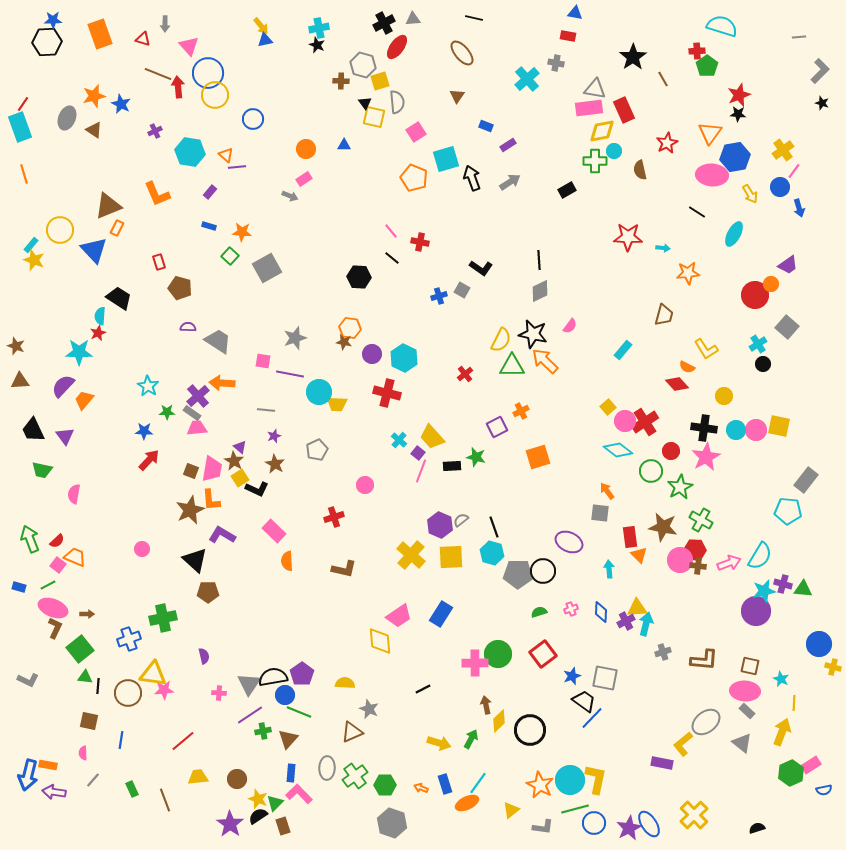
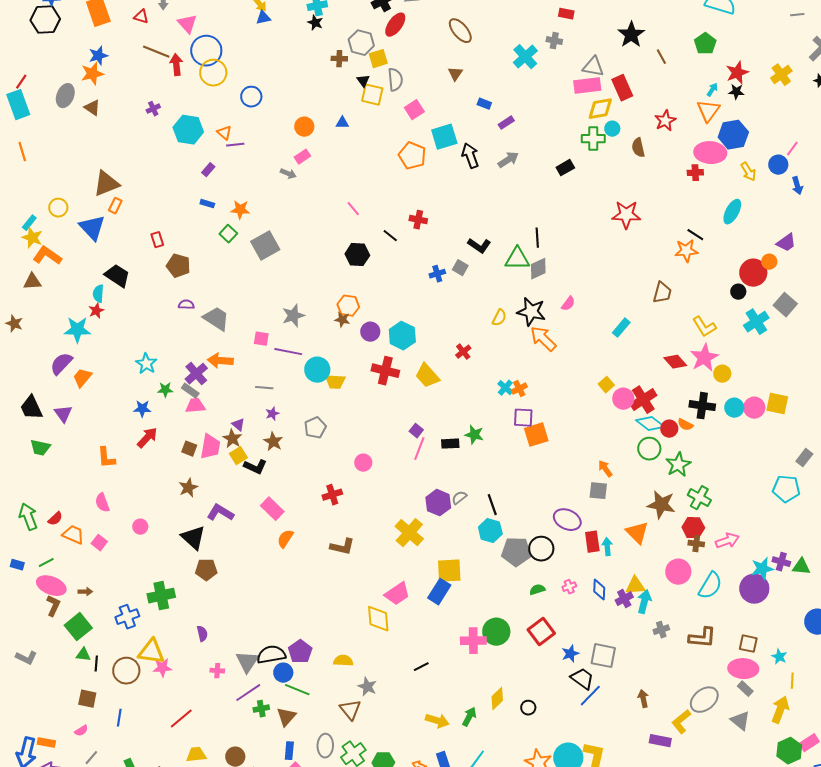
red cross: (697, 51) -> (695, 173), moved
blue star: (121, 104) -> (98, 56), moved, turned 30
yellow cross: (783, 150) -> (781, 75), moved
orange L-shape: (157, 194) -> (47, 256), moved, turned 148
black line: (697, 212) -> (695, 235), moved
yellow circle: (60, 230) -> (58, 208), size x0.7
pink line: (391, 231) -> (353, 209), moved
cyan arrow: (663, 248) -> (712, 90), moved, turned -64
yellow semicircle: (501, 340) -> (499, 318), size x0.7
cyan cross: (758, 344) -> (756, 322), size x1.4
black circle: (763, 364) -> (738, 292), moved
green triangle: (512, 366) -> (517, 259), moved
orange semicircle: (687, 367) -> (685, 425), moved
brown triangle: (20, 381) -> (32, 282), moved
purple square: (497, 427) -> (523, 418), moved, turned 30
yellow trapezoid: (432, 437) -> (427, 376), moved
cyan cross: (399, 440) -> (505, 388), moved
cyan diamond: (618, 450) -> (650, 424), moved
pink star: (706, 457) -> (704, 358), moved
gray rectangle: (806, 480) -> (804, 458), size x0.7
pink semicircle: (74, 494) -> (102, 503), moved, turned -30
orange L-shape: (211, 500) -> (106, 458), moved
brown star: (190, 510) -> (188, 488), size x0.7
red rectangle: (630, 537) -> (592, 542), moved
orange triangle: (639, 555) -> (637, 533), size x1.4
cyan semicircle: (760, 556) -> (710, 586), moved
yellow square: (451, 557) -> (449, 571), moved
pink circle: (680, 560) -> (678, 572), moved
orange semicircle: (287, 561) -> (285, 539), turned 36
pink square: (58, 565) -> (99, 543), moved
brown arrow: (486, 705) -> (643, 699), moved
black circle: (530, 730) -> (528, 708), size x0.5
brown triangle: (352, 732) -> (350, 710), turned -45
pink semicircle: (83, 753) -> (81, 731), turned -120

